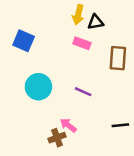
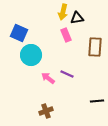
pink rectangle: (82, 43) -> (66, 35), turned 48
cyan circle: (38, 87) -> (31, 55), moved
pink arrow: (68, 125) -> (48, 78), moved

